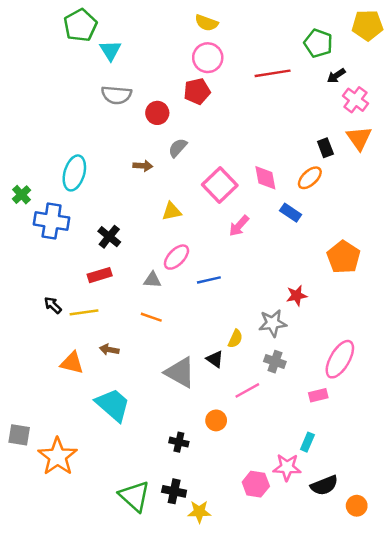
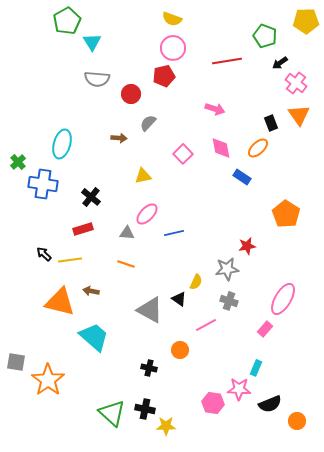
pink square: (220, 185) -> (183, 154), size x0.7
pink arrow: (239, 226) -> (215, 109), moved, turned -114
orange triangle: (72, 363) -> (60, 302), size x1.5
pink rectangle: (318, 395) -> (265, 329), turned -35

